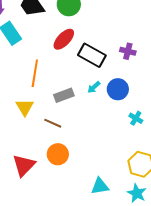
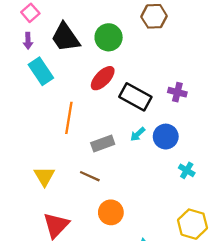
yellow triangle: (25, 107) -> (44, 176), moved
orange circle: (58, 154) -> (111, 212), moved

